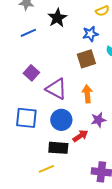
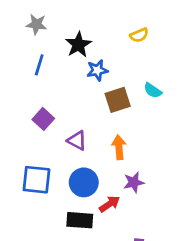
blue line: (28, 33) -> (39, 65), turned -49
blue star: (90, 34) -> (97, 70), moved
purple triangle: (56, 89) -> (77, 141), size x0.7

